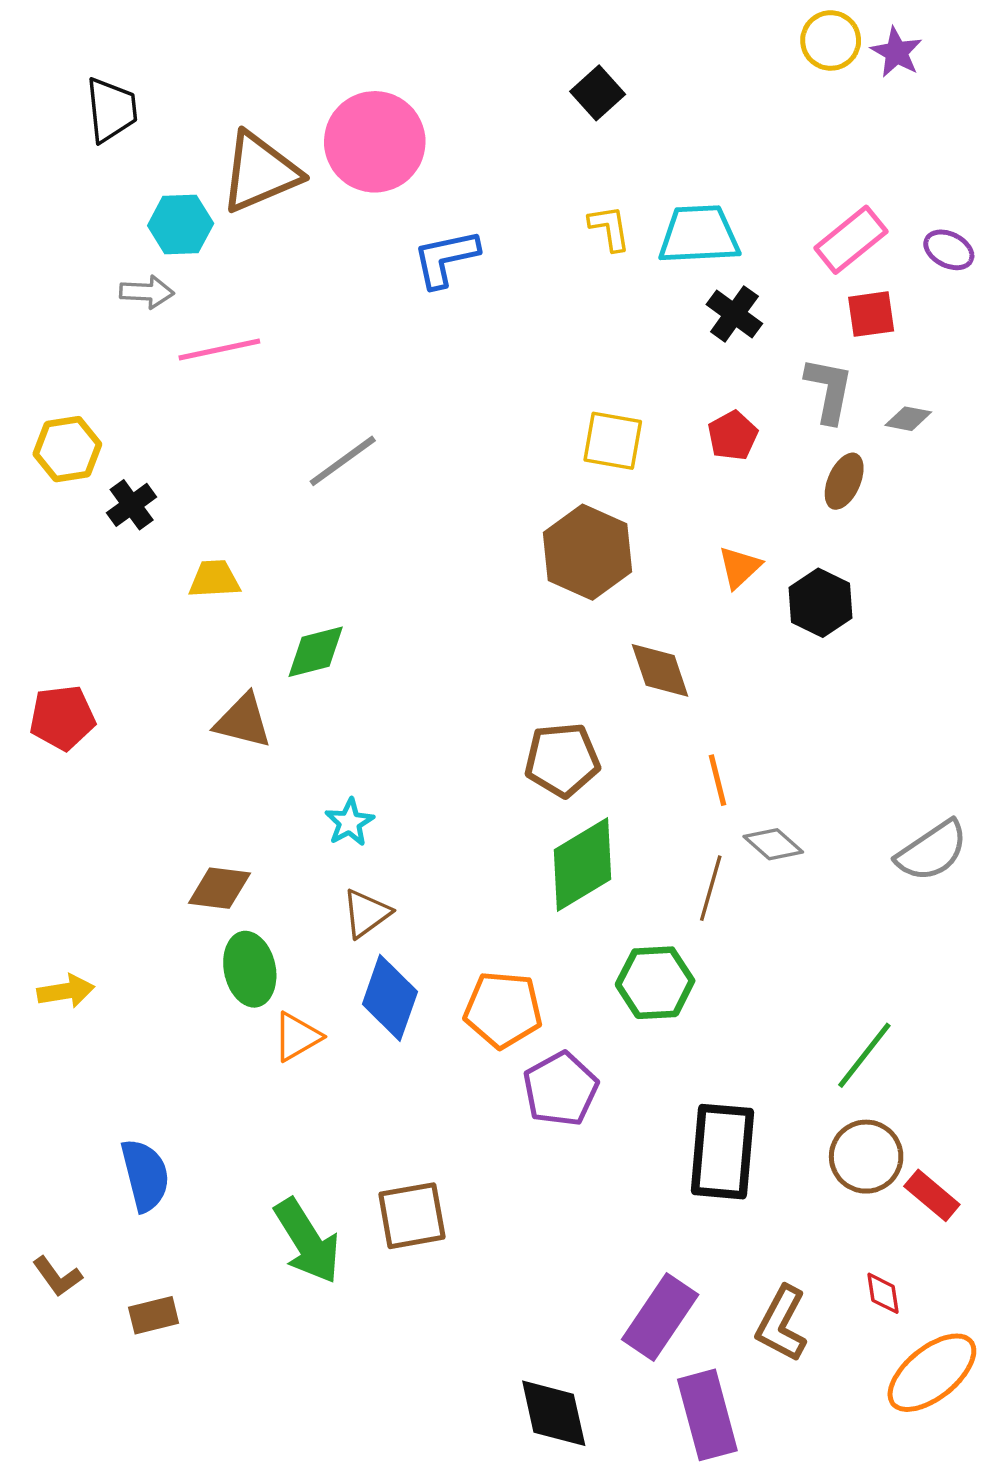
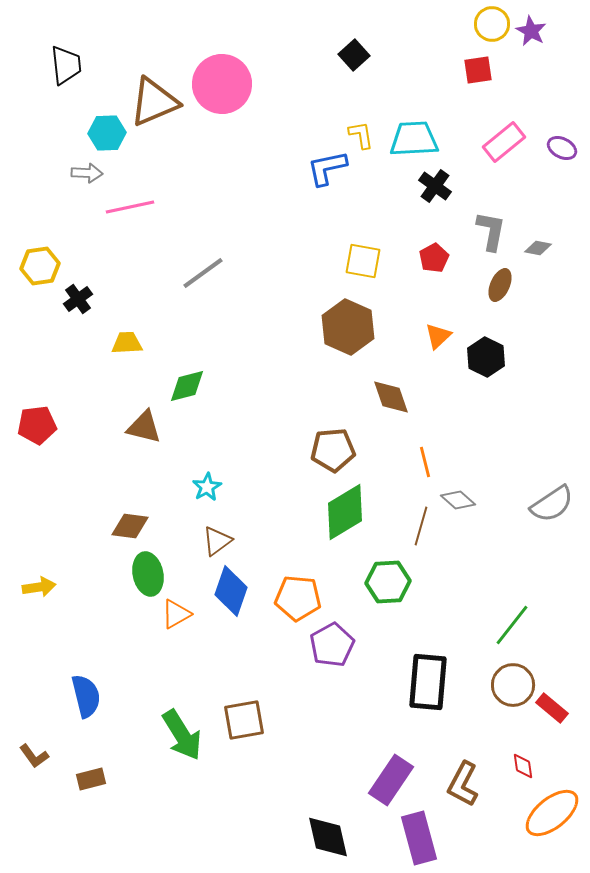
blue L-shape: (446, 258) -> (327, 168), moved
red square: (871, 314) -> (478, 70), moved

